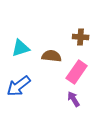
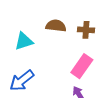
brown semicircle: (52, 56) -> (56, 26), moved

